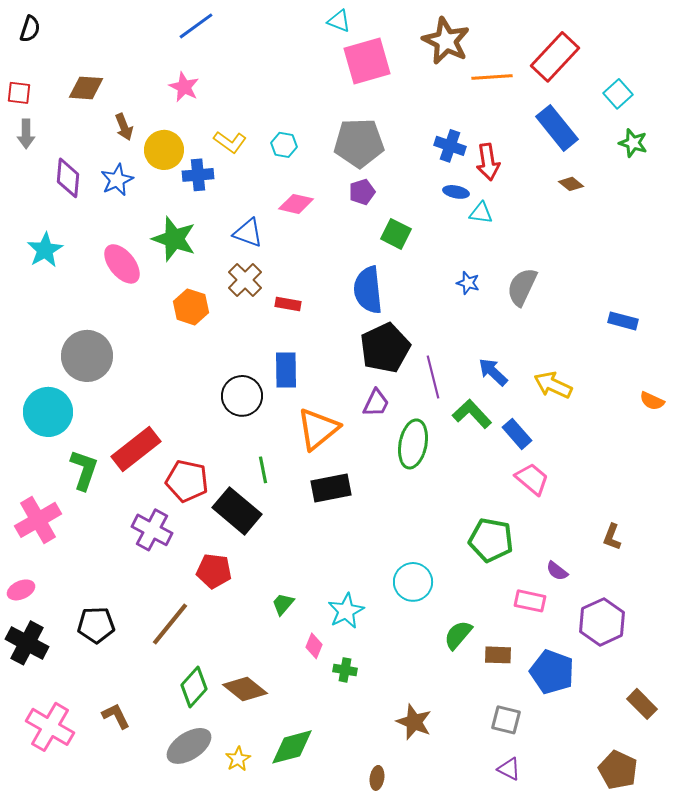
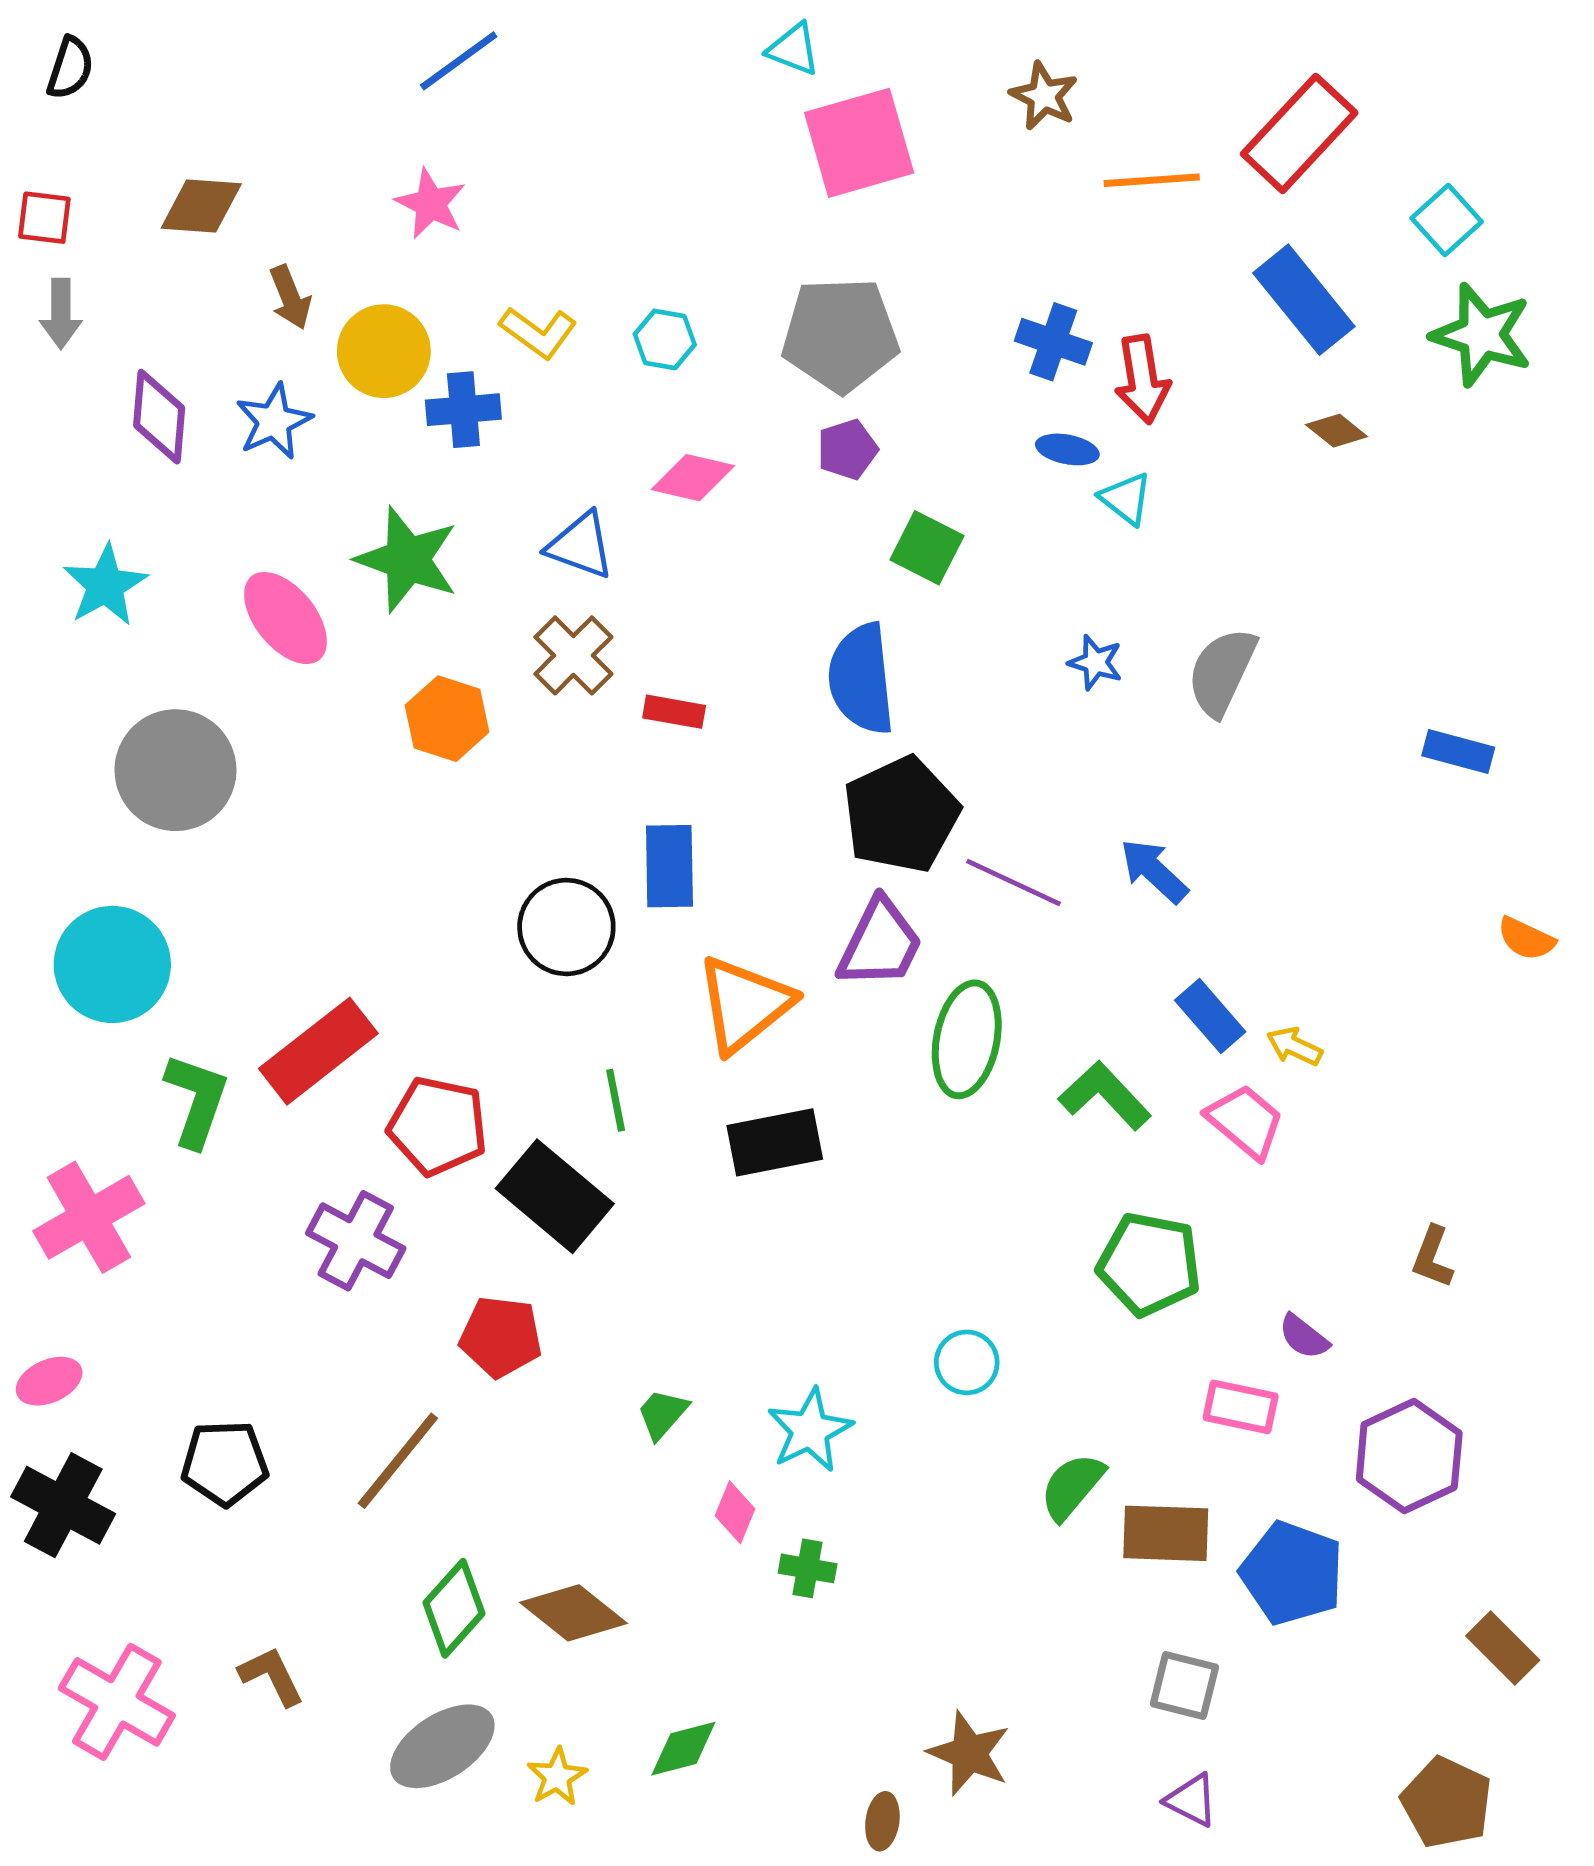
brown star: (446, 41) -> (1044, 96), size x0.6
green star: (633, 143) -> (1482, 335), size x1.5
cyan triangle: (481, 213) -> (1126, 499), turned 30
gray circle: (87, 356) -> (175, 770), moved
purple line: (433, 377) -> (1014, 883), turned -51
yellow arrow: (553, 385) -> (1294, 1046), moved, size x0.6
purple trapezoid: (376, 403) -> (880, 943), size x1.4
green L-shape: (472, 414) -> (1105, 1096), moved
cyan circle: (413, 582) -> (967, 1362), size x0.7
brown rectangle: (498, 655) -> (1166, 1533), size x1.4
brown star: (414, 722) -> (969, 1753), moved
green diamond: (292, 747) -> (683, 1749), size x0.7

